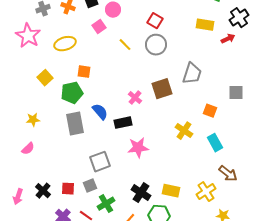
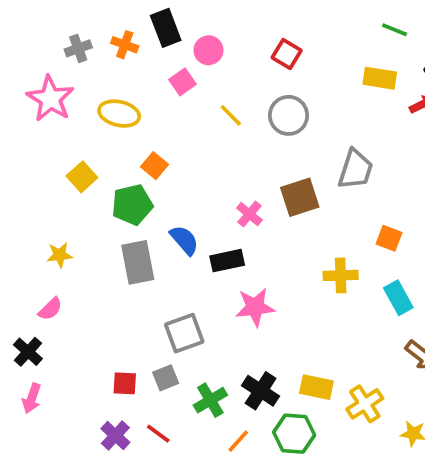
red square: (155, 21) -> (287, 54), moved
yellow ellipse: (65, 44) -> (119, 114), turned 30
orange square: (84, 72) -> (155, 166), turned 32
yellow cross: (184, 131) -> (341, 275), turned -36
black cross: (43, 191) -> (28, 352), moved
yellow cross: (206, 192) -> (365, 404), moved
green cross: (106, 204) -> (210, 400), moved

